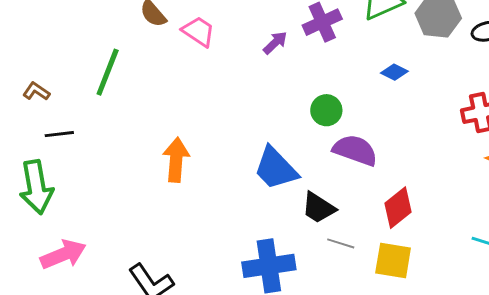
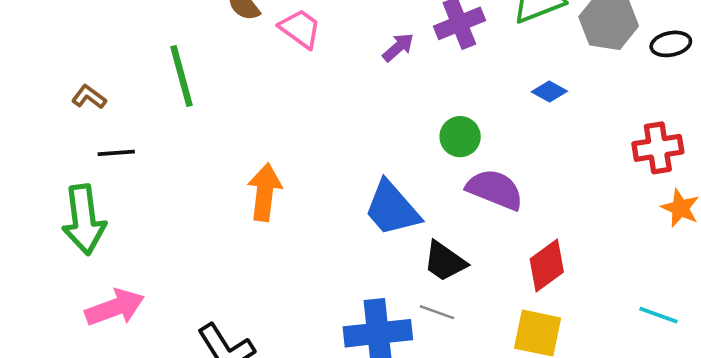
green line: (108, 72) -> (181, 76), turned -39
gray line: (341, 243) -> (437, 312), moved

